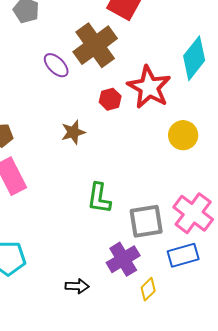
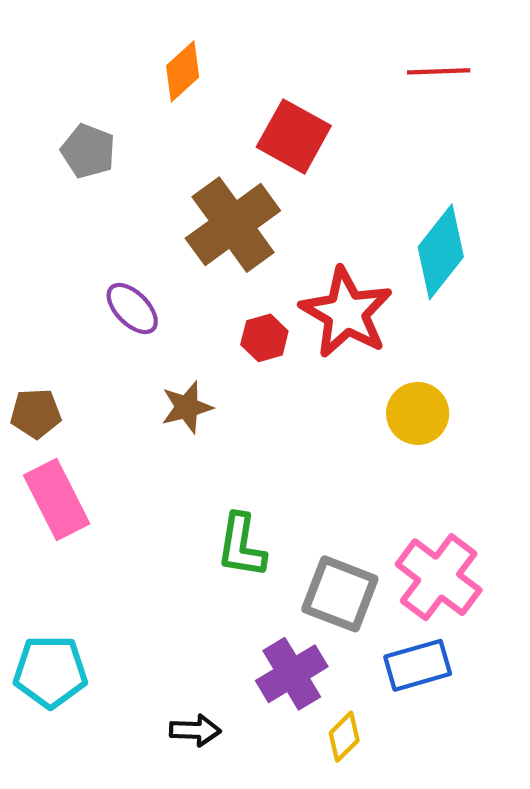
purple ellipse: (56, 65) -> (132, 309), moved
gray square: (146, 221) -> (340, 594), turned 30

